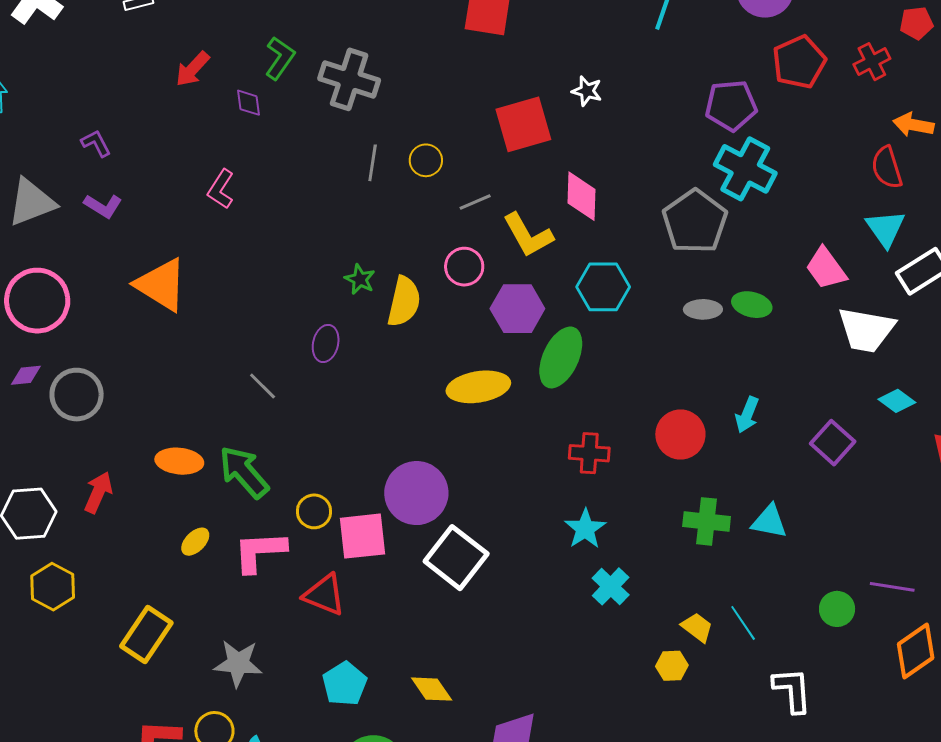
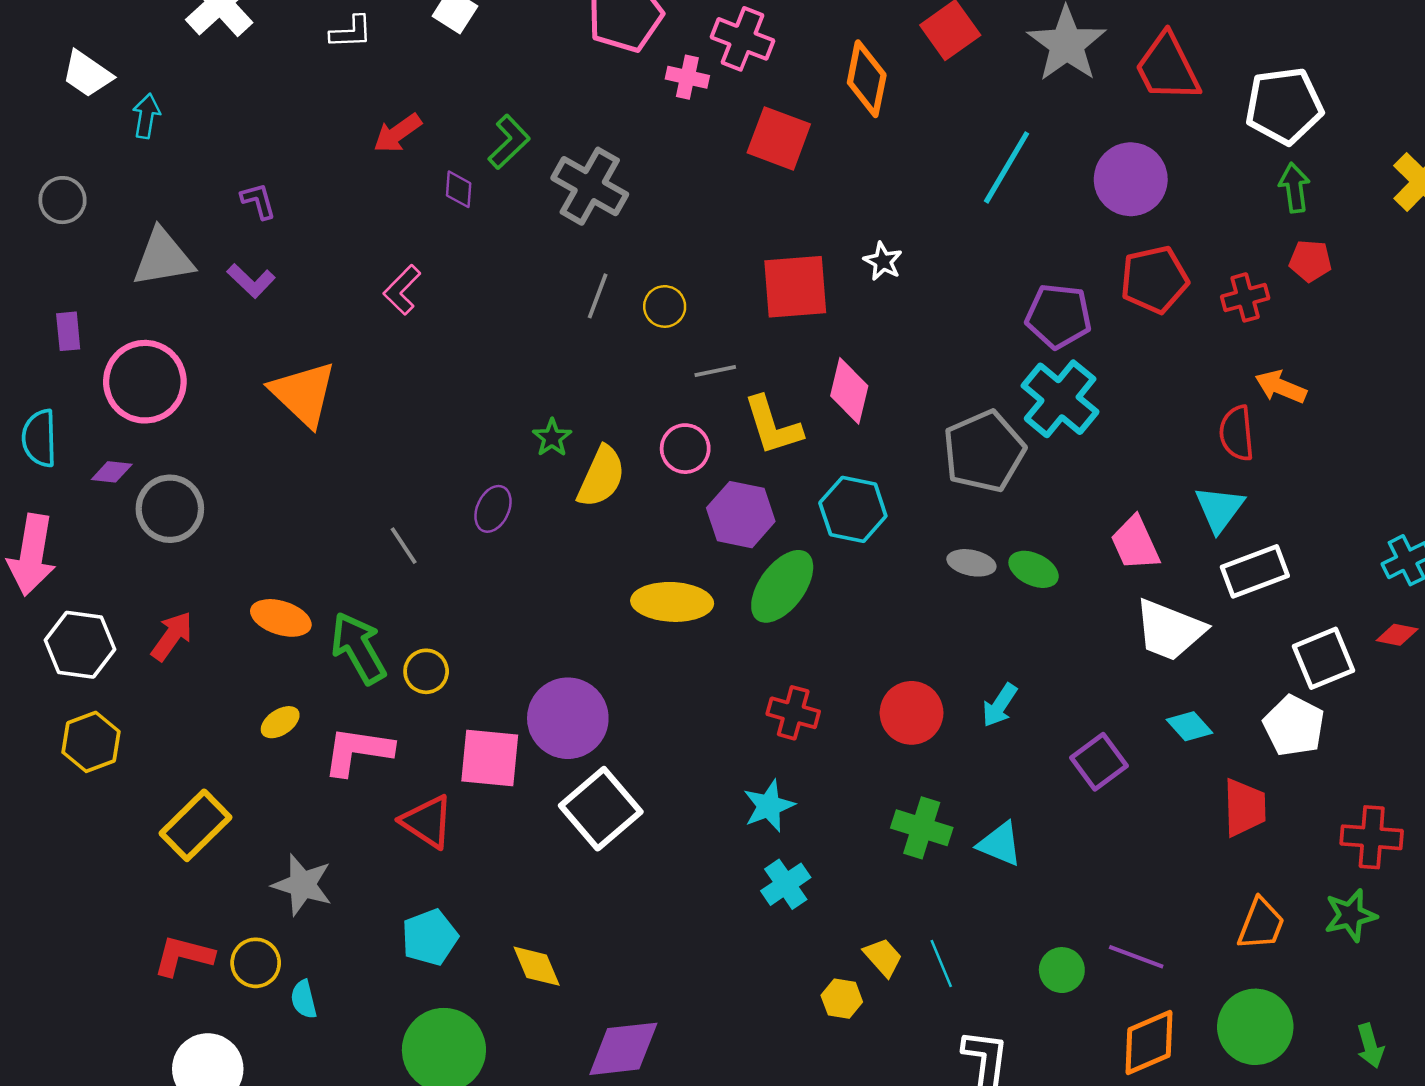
yellow circle: (314, 511) -> (426, 671), moved

